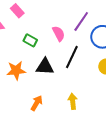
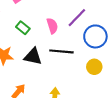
black line: (72, 57) -> (61, 51), turned 60

